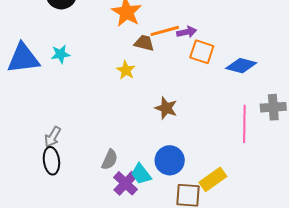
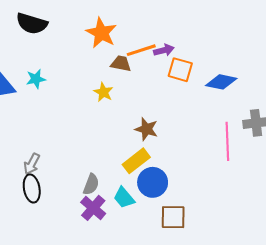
yellow rectangle: (213, 179) -> (136, 161), moved
purple cross: (126, 183) -> (93, 208), moved

